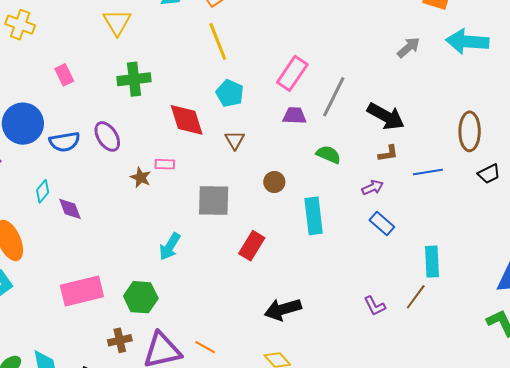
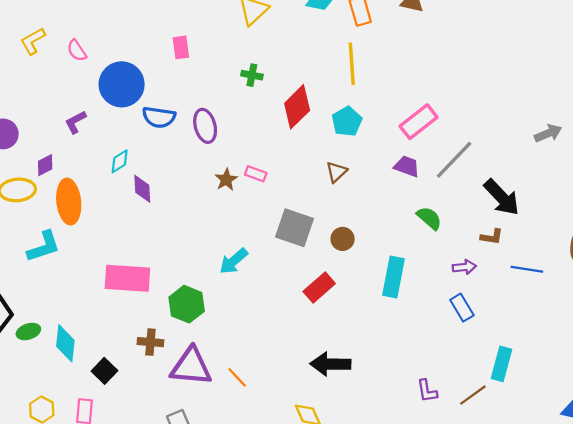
green cross: (134, 79) -> (252, 75), size x0.6
red diamond: (187, 120) -> (297, 107), moved, turned 45
brown circle: (274, 182) -> (343, 239), moved

